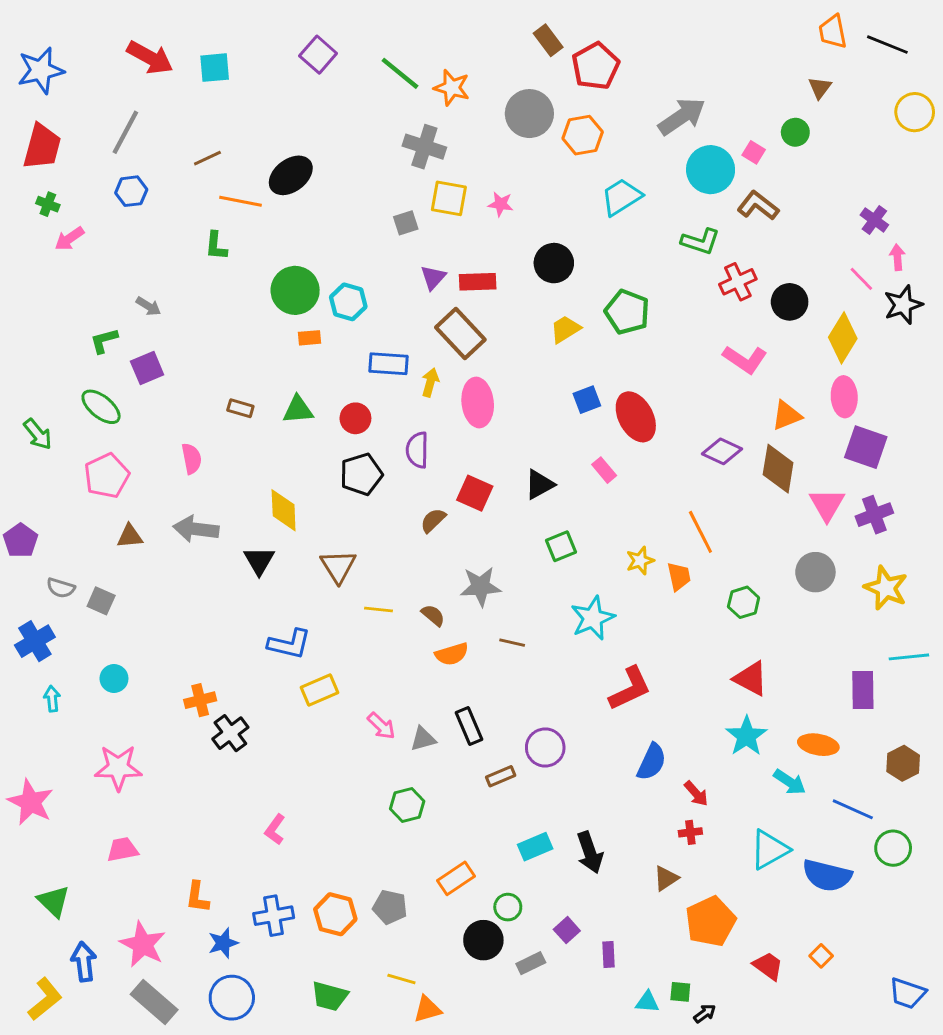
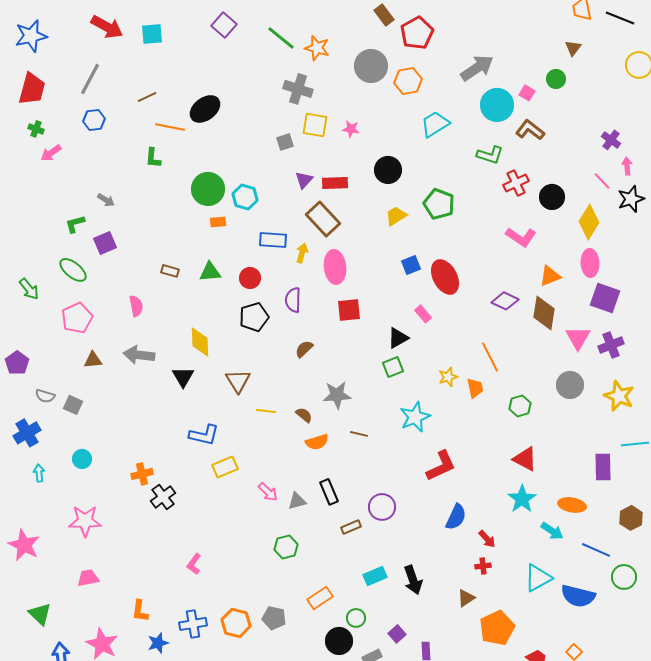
black triangle: (539, 484) -> (398, 338), moved
red square: (475, 493) -> (349, 310), moved, turned -30

